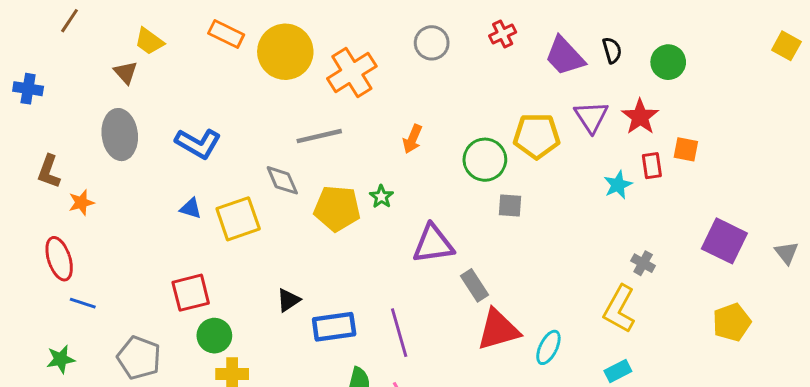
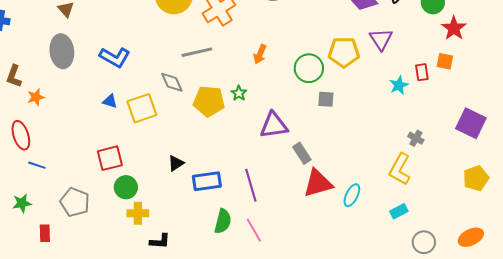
red star: (640, 117) -> (454, 28), moved

